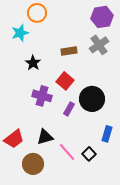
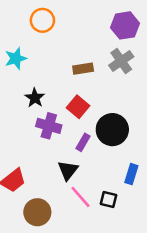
cyan star: (20, 33) -> (16, 58), moved
black star: (33, 63) -> (35, 98), moved
black triangle: (45, 137) -> (68, 170), moved, turned -36
black square: (89, 154) -> (108, 200), turned -32

